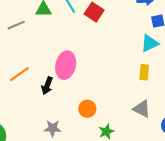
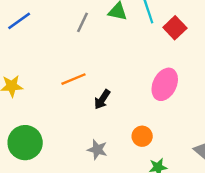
gray line: (16, 25) -> (83, 22), turned -54
pink ellipse: (66, 65) -> (165, 84), moved

